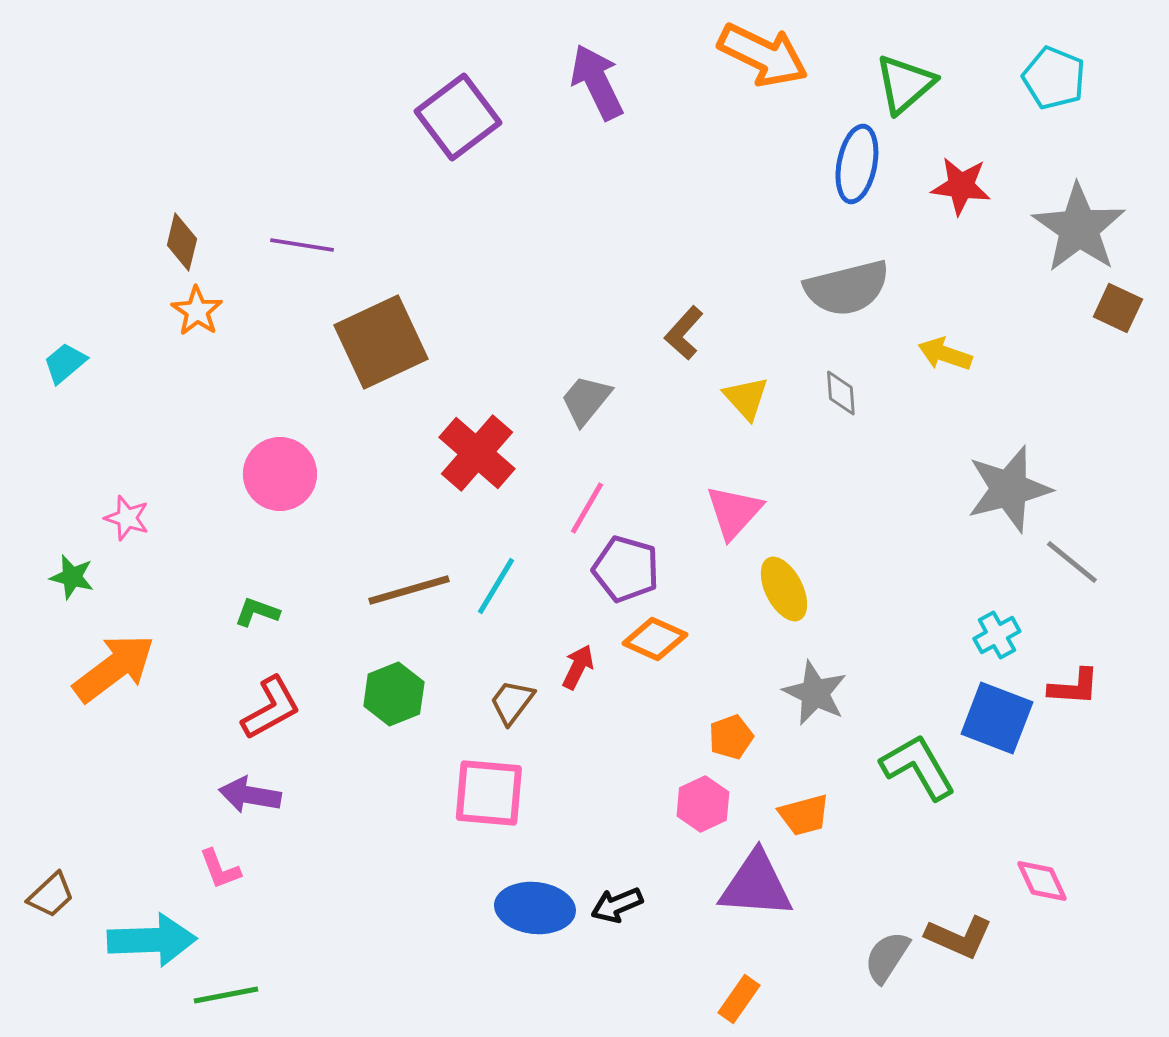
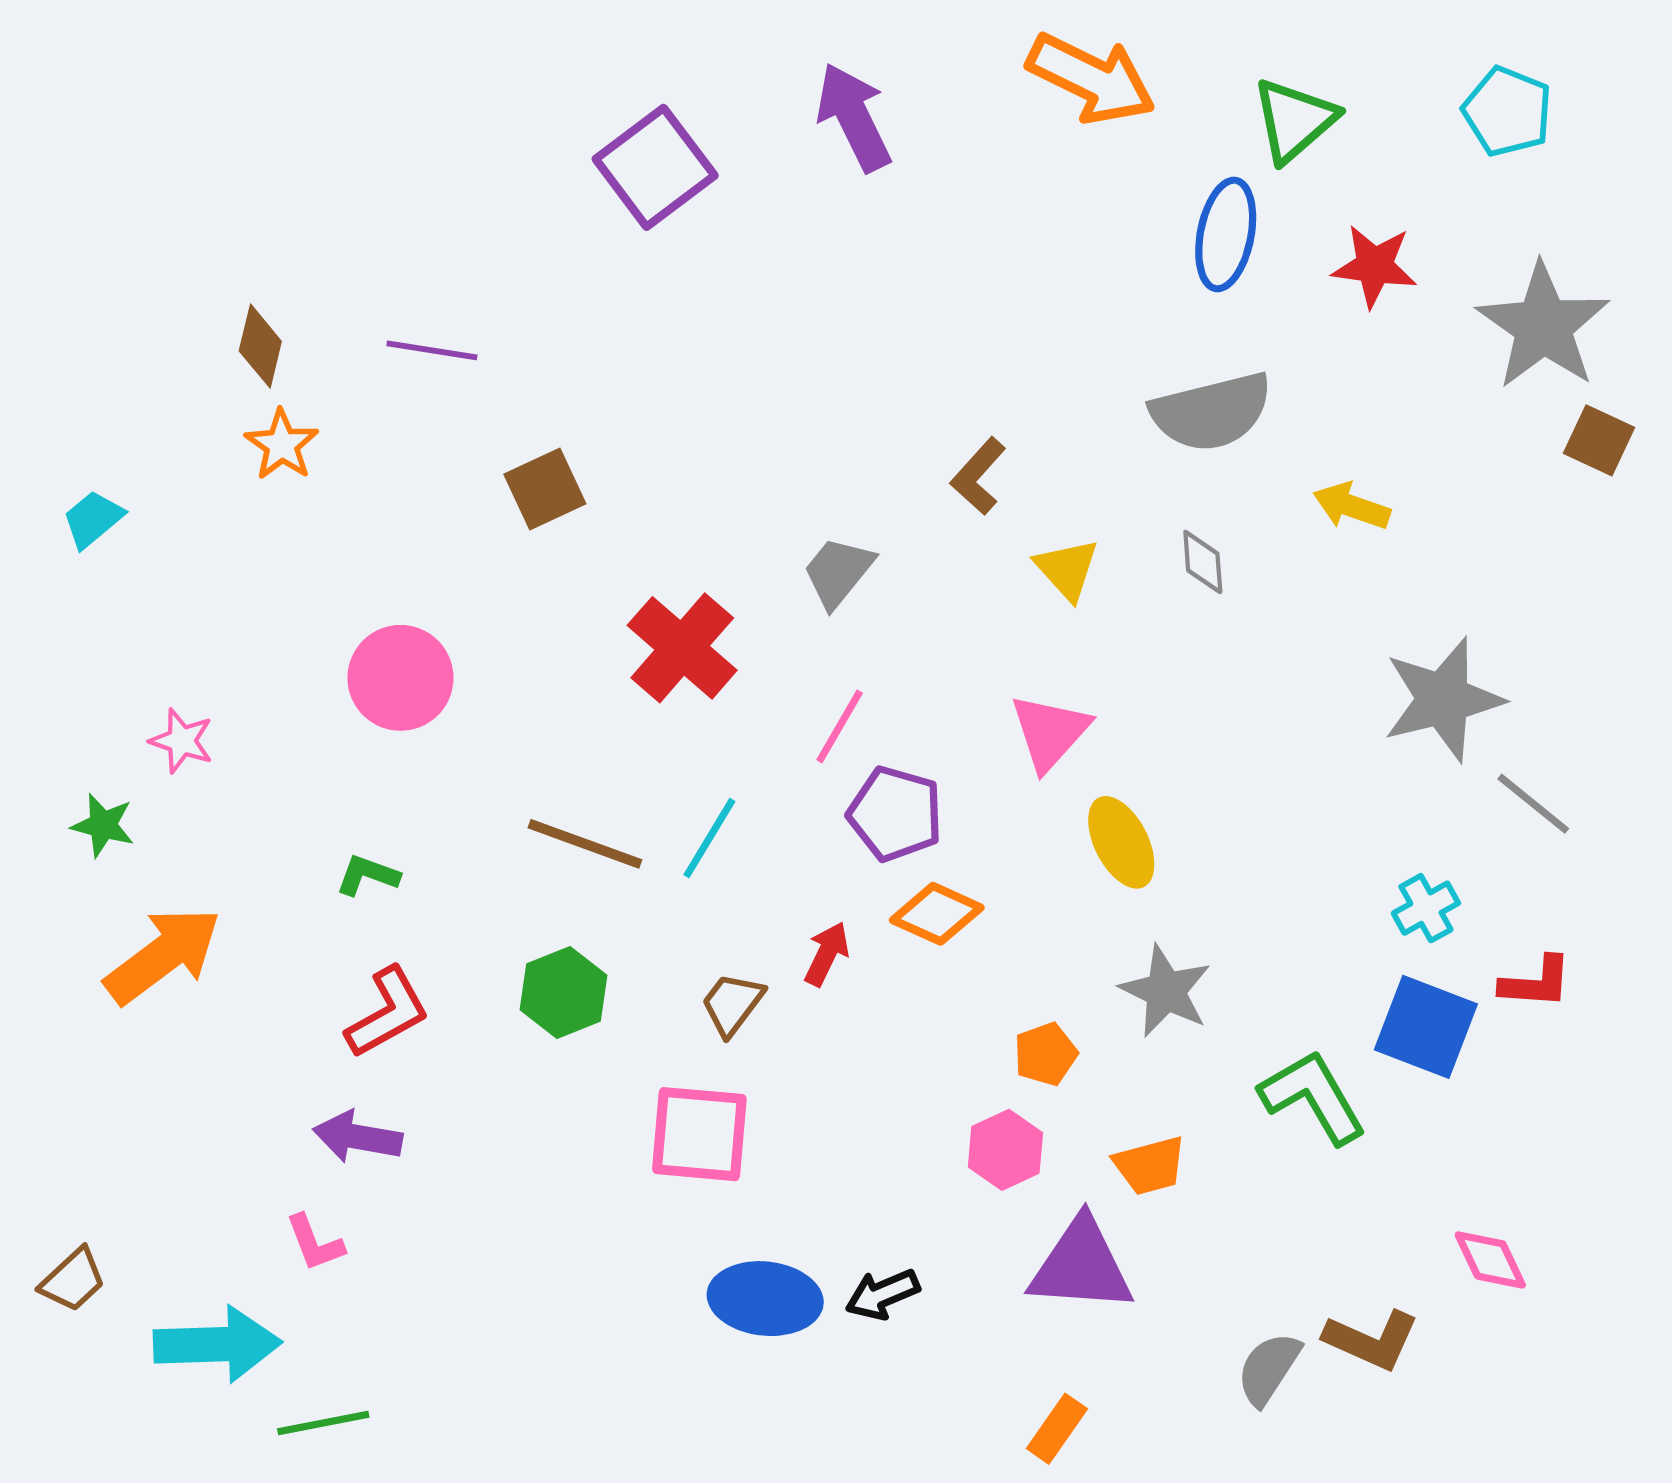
brown square: (381, 342) -> (545, 489), size x0.6
brown line: (409, 590) -> (585, 844), turned 36

